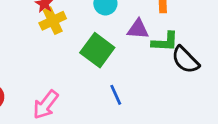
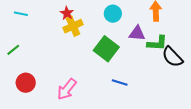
blue line: (116, 95) -> (120, 83), turned -49

